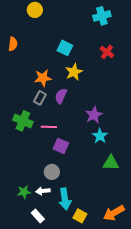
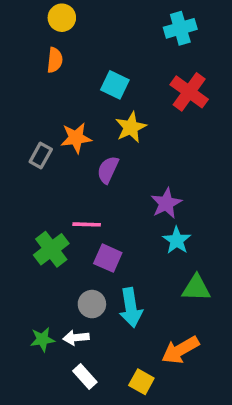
orange semicircle: (13, 44) -> (55, 60), moved
red cross: (107, 52) -> (189, 92), size x1.5
gray rectangle: (40, 98) -> (41, 156), moved
green cross: (23, 121) -> (51, 249), moved, turned 30
cyan arrow: (65, 199) -> (131, 308), moved
orange arrow: (114, 213) -> (180, 350), moved
white rectangle: (38, 216) -> (85, 377), moved

